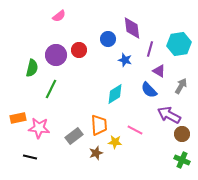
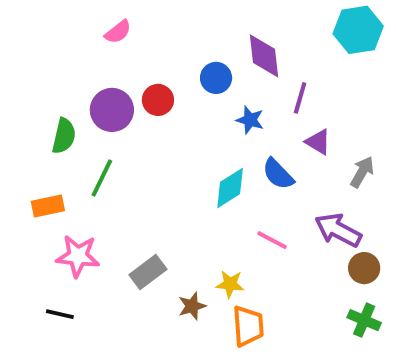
cyan hexagon: (179, 44) -> (358, 30), moved
blue semicircle: (149, 90) -> (278, 174), moved
orange rectangle: (18, 118) -> (48, 206), moved
orange trapezoid: (99, 125) -> (248, 326), moved
pink line: (135, 130) -> (272, 240), moved

